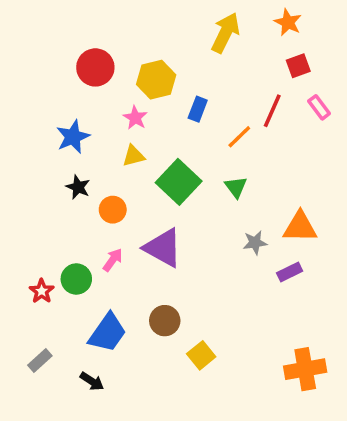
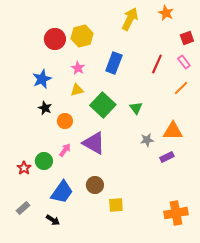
red square: (298, 66) -> (187, 38), moved
yellow hexagon: (156, 80) -> (82, 36), moved
blue rectangle: (198, 109) -> (114, 63), size x1.5
orange line: (239, 137) -> (181, 88), moved
yellow square: (201, 355) -> (116, 205), turned 35

